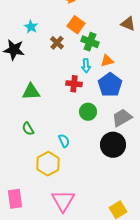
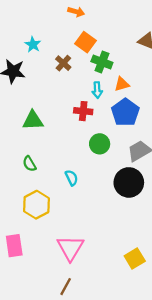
yellow hexagon: (48, 164) -> (36, 205), moved

